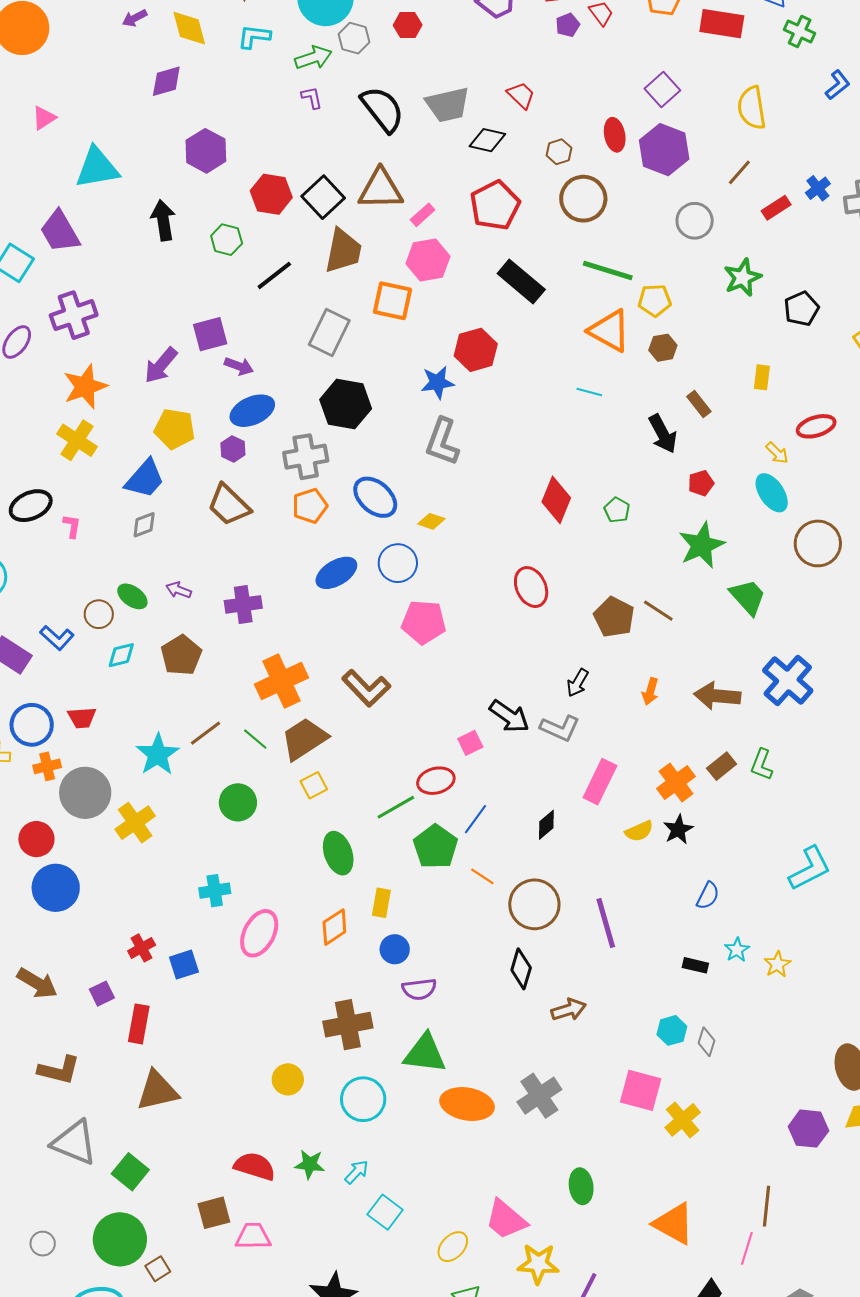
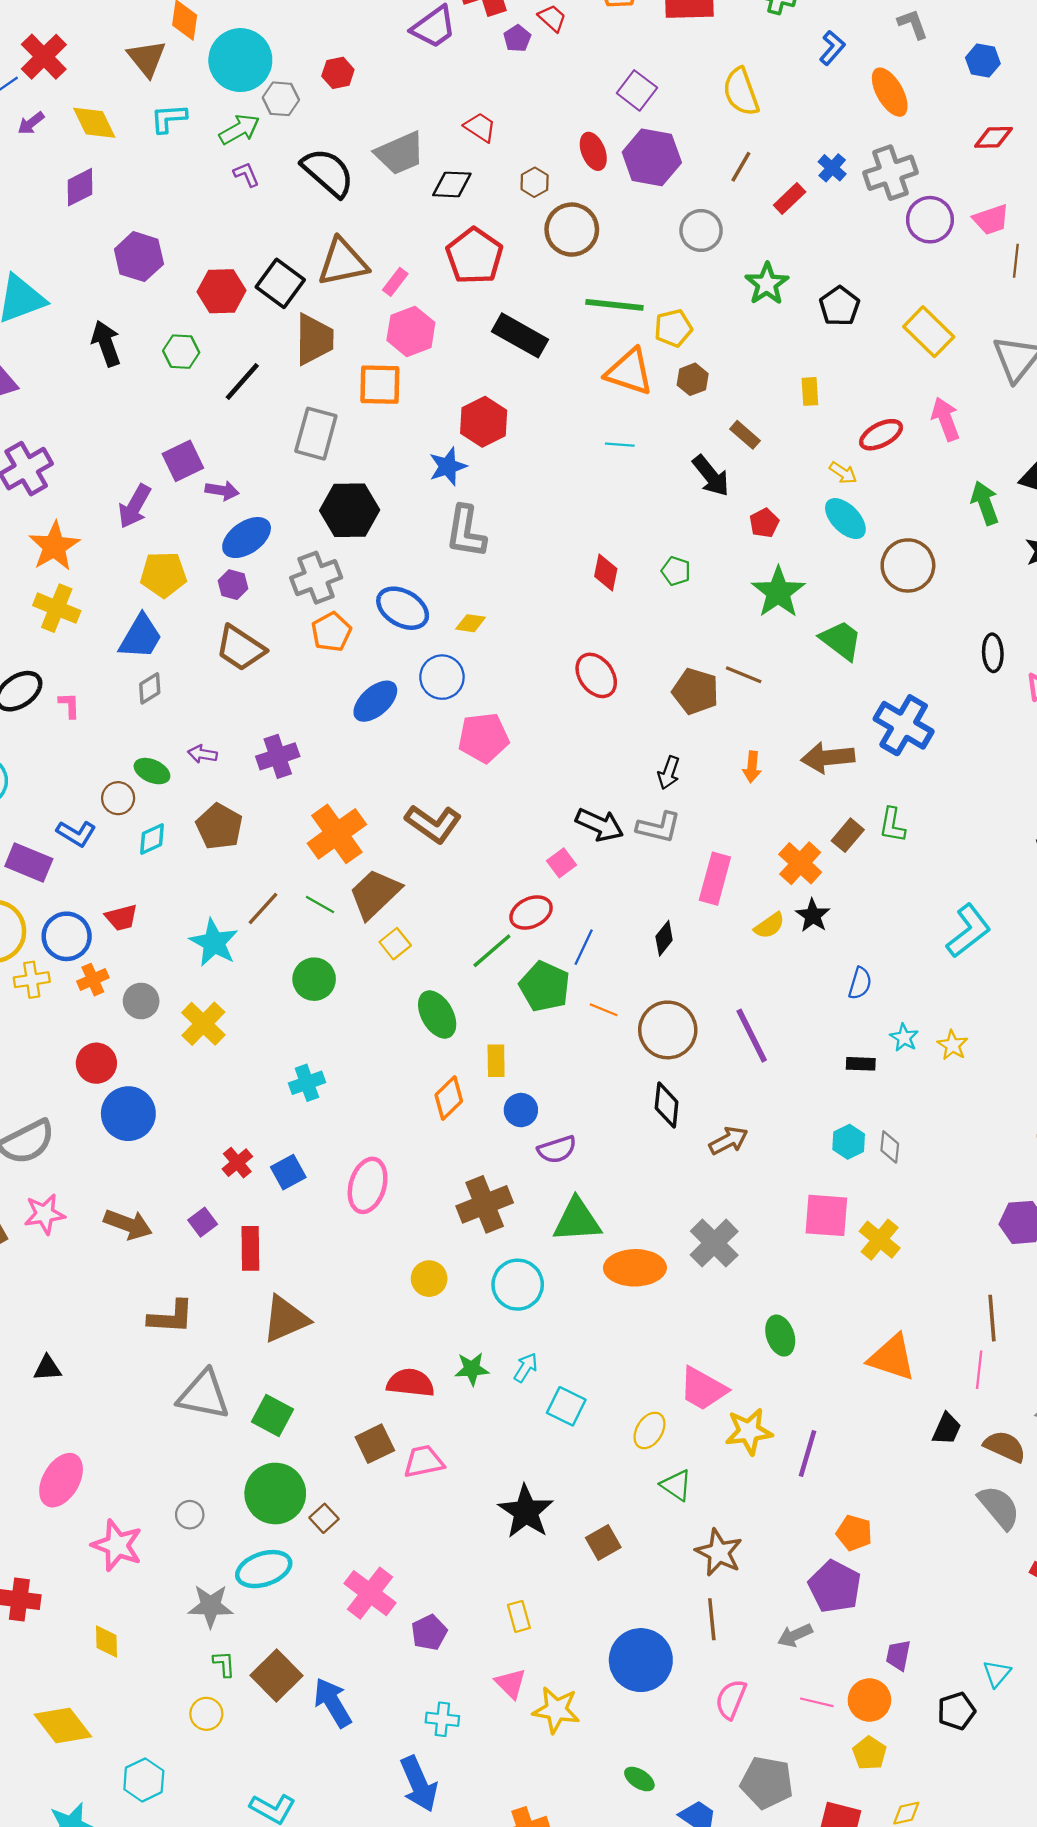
red diamond: (556, 500) -> (606, 572), size x0.7
gray circle: (85, 793) -> (141, 1001), size x0.6
pink ellipse: (259, 933) -> (368, 1185), moved

